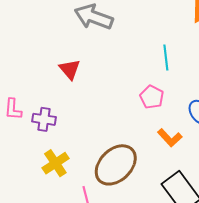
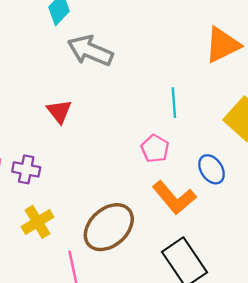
orange L-shape: (170, 138) -> (174, 198), size x1.5

